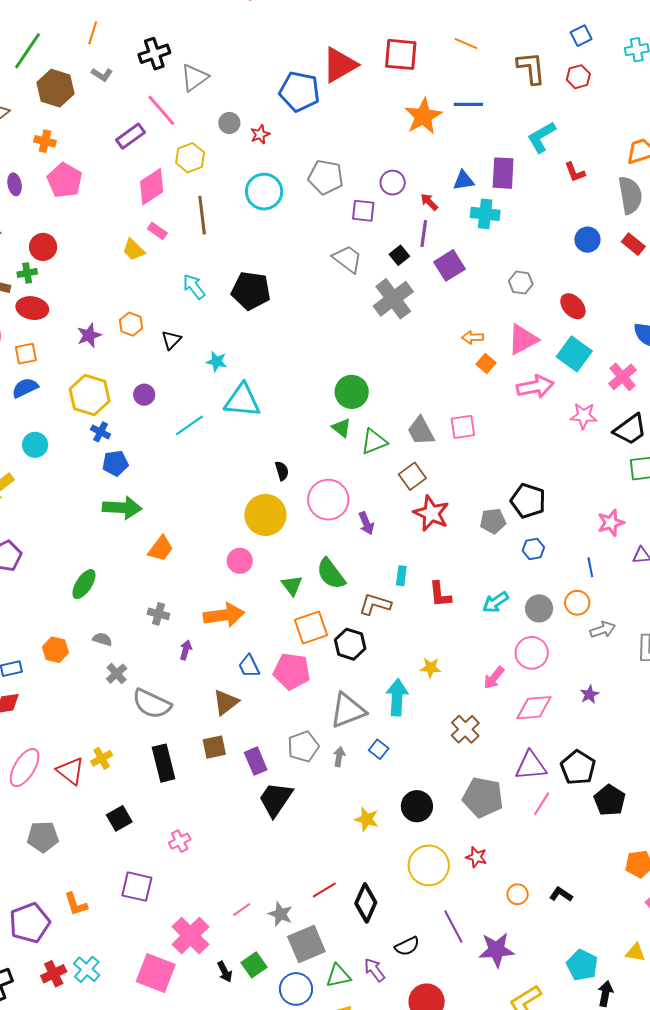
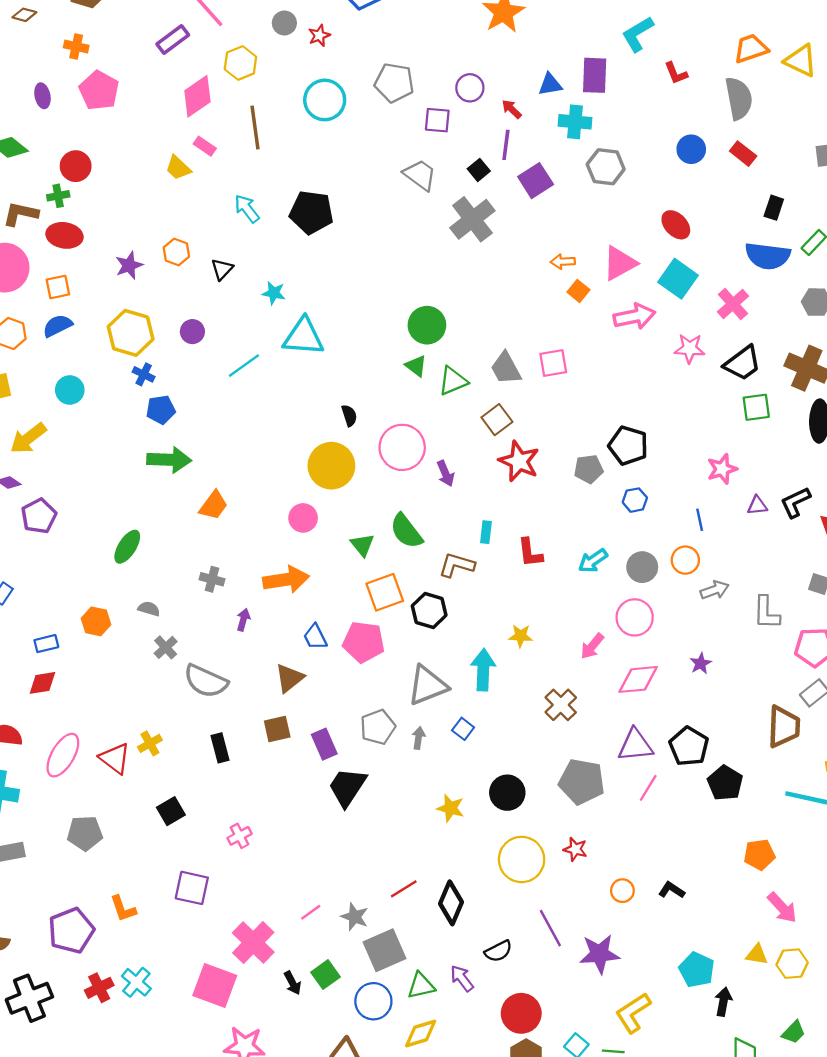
gray hexagon: (521, 283) -> (606, 167), moved, size x1.4
black rectangle: (163, 763) -> (220, 748), size x0.7

